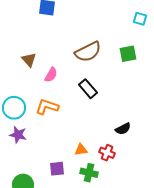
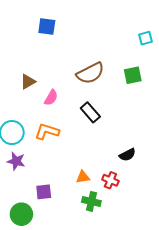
cyan square: (140, 19) -> (145, 38), turned -32
brown triangle: (29, 60) -> (28, 82), turned 42
purple square: (57, 169) -> (44, 192), moved

